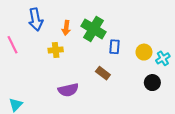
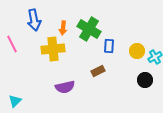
yellow cross: (56, 50) -> (53, 49), size x1.6
brown rectangle: (103, 73) -> (98, 71), turned -64

